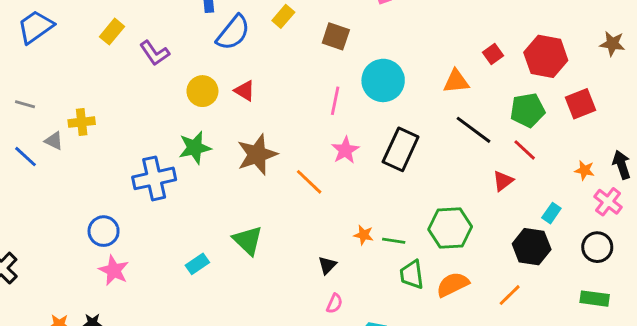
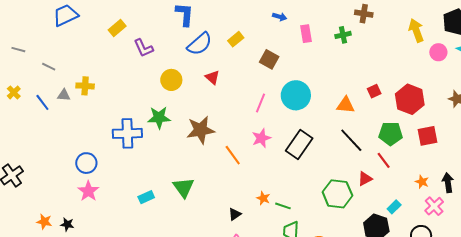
red triangle: (245, 91) -> (212, 77), moved
gray triangle: (54, 141) -> (64, 95), turned -32
green hexagon: (450, 228) -> (337, 194), moved

